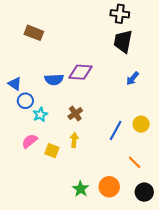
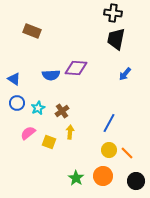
blue circle: (25, 101) -> (17, 103), moved
brown cross: (75, 113) -> (62, 111), moved
yellow circle: (141, 124) -> (109, 150), moved

